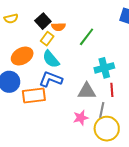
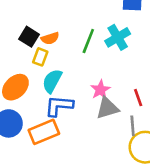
cyan semicircle: (51, 59) -> (52, 81), turned 84
cyan cross: (104, 68) -> (118, 37), moved
pink star: (81, 118) -> (100, 90), moved

